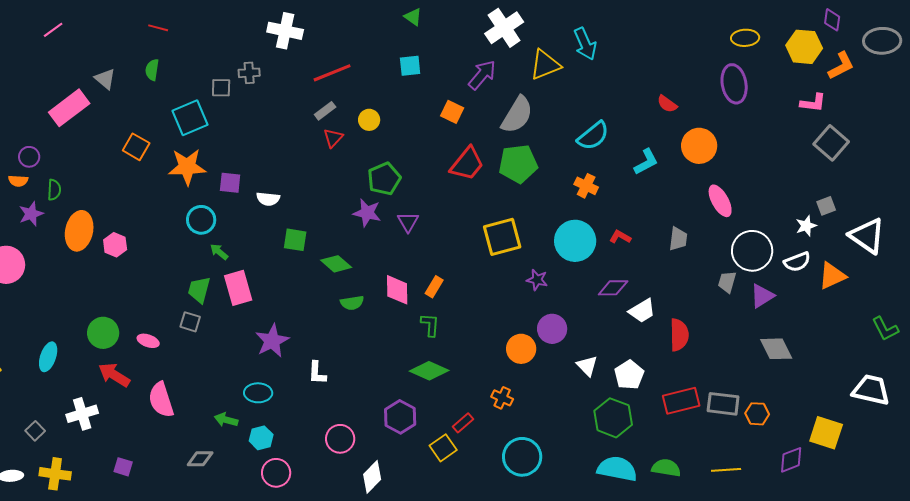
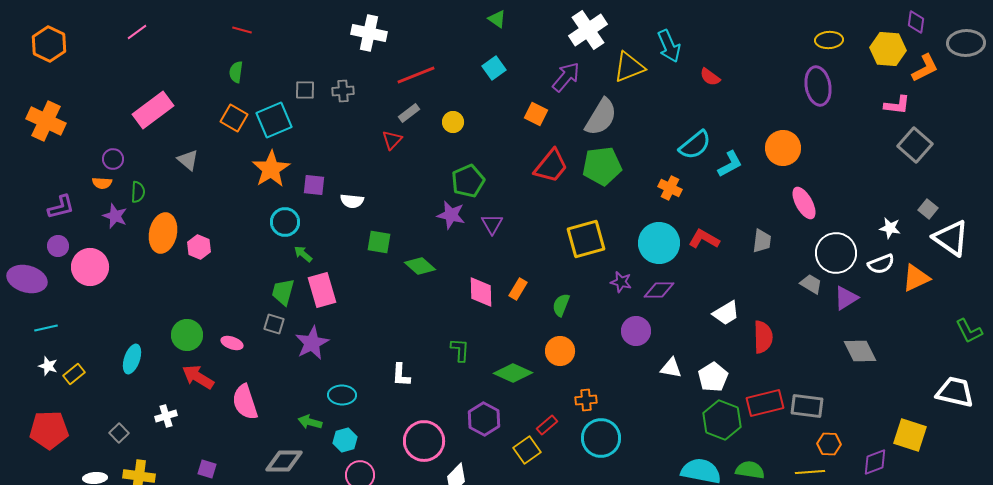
cyan square: (410, 66) -> (494, 68), turned -30
gray cross: (249, 73) -> (343, 91), moved
gray triangle: (105, 79) -> (188, 160), moved
red semicircle: (667, 104) -> (710, 77), moved
cyan semicircle: (593, 136) -> (695, 145), moved
red triangle: (333, 138) -> (392, 140), moved
orange square: (136, 147) -> (234, 118), moved
orange star: (187, 167) -> (271, 169), turned -30
gray square: (826, 206) -> (928, 209), moved, turned -30
purple star: (31, 214) -> (115, 216), turned -30
white star: (806, 226) -> (890, 228), turned 30
red L-shape: (620, 237) -> (704, 239), size x1.4
gray trapezoid: (727, 282) -> (811, 284), turned 105
purple diamond: (613, 288) -> (659, 290), moved
green semicircle: (352, 303) -> (561, 305), moved, turned 120
green L-shape: (430, 325) -> (460, 350), moved
purple star: (272, 341) -> (312, 343), moved
orange circle: (521, 349) -> (560, 351), moved
white triangle: (587, 366) -> (671, 368), turned -35
orange cross: (502, 398) -> (586, 400), turned -30
white cross: (82, 414) -> (166, 416), size x0.7
orange hexagon: (757, 414) -> (829, 444), moved
green hexagon: (613, 418) -> (722, 420), moved
pink circle: (340, 439) -> (424, 441), size x1.4
cyan circle: (522, 457) -> (601, 438), moved
gray diamond: (200, 459) -> (284, 461), size x1.4

